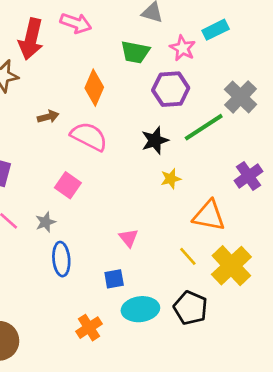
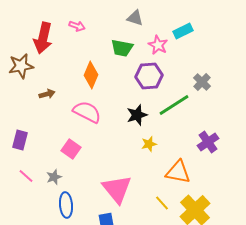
pink arrow: (76, 23) -> (77, 26), size x0.7
gray cross: (241, 97) -> (202, 82), size x0.7
brown arrow: (48, 117) -> (47, 94), moved
pink triangle: (129, 238) -> (117, 189), size x2.0

